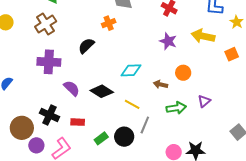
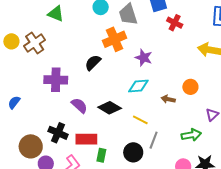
orange cross: (109, 23) -> (115, 39), size x1.6
brown cross: (46, 24) -> (35, 43), moved
purple star: (168, 41) -> (144, 58), moved
green arrow: (176, 108) -> (191, 135), moved
red rectangle: (78, 122) -> (86, 139), size x1.5
green rectangle: (101, 138) -> (101, 155), moved, turned -40

